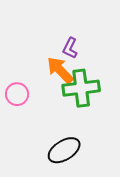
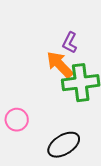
pink circle: (17, 94) -> (17, 120), moved

